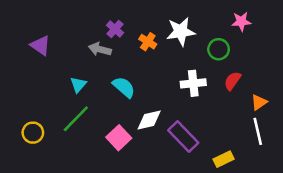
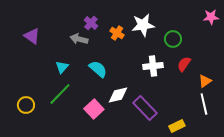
pink star: (241, 21) -> (211, 17), moved

